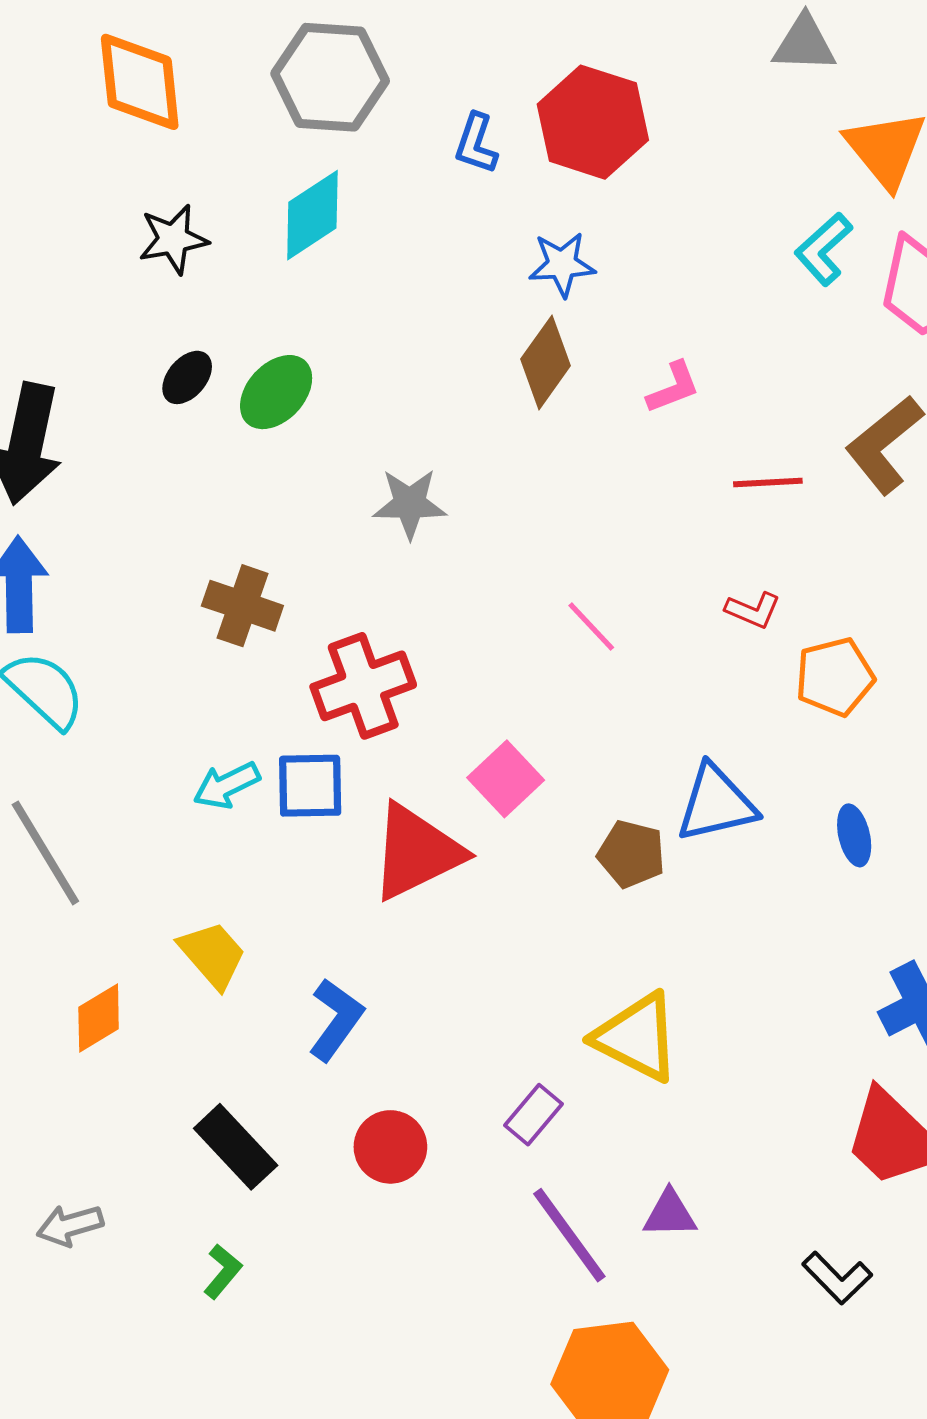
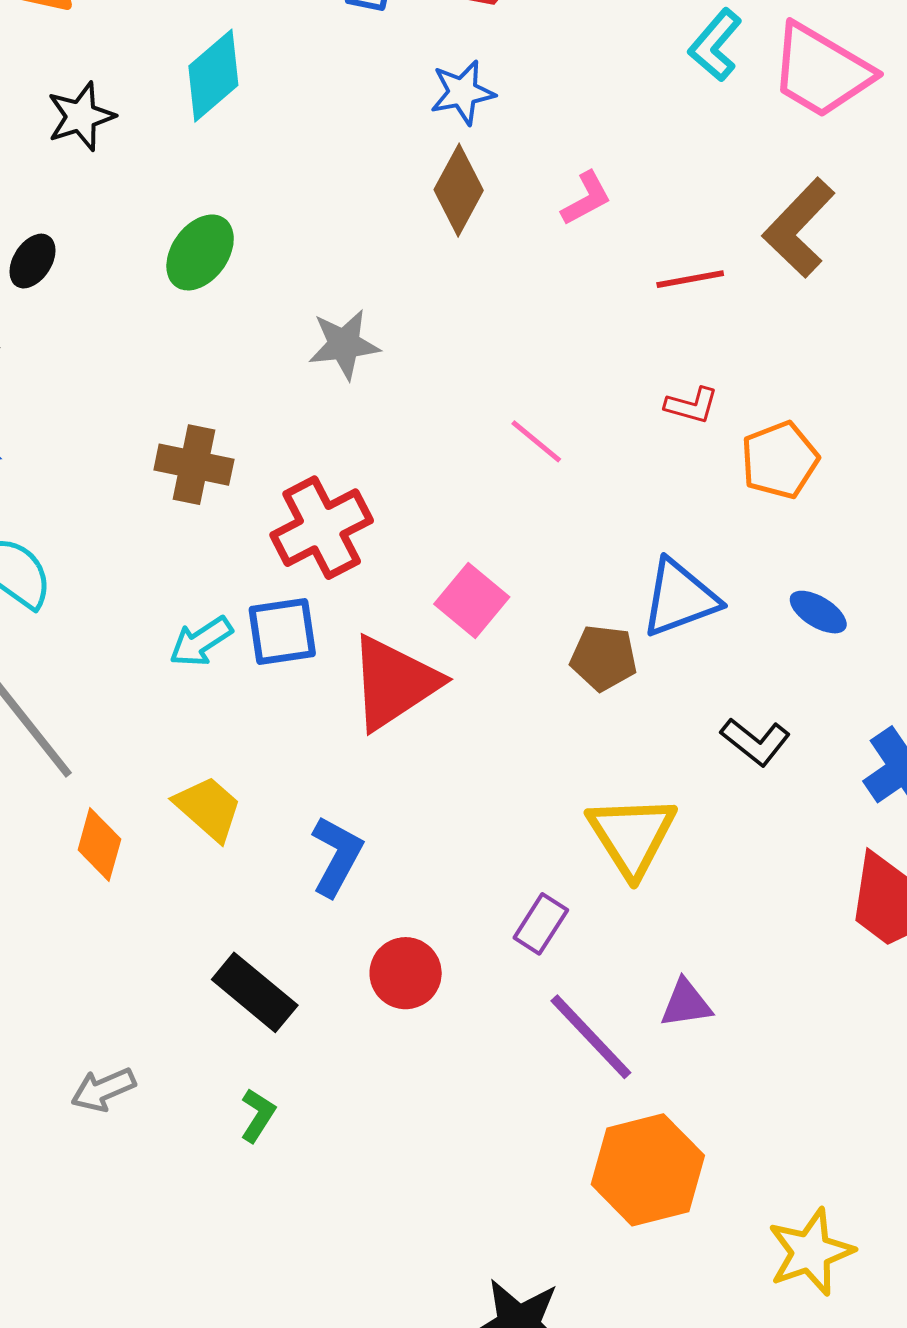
black ellipse: (187, 377) -> (32, 261), moved
blue ellipse: (854, 835) -> (818, 612), turned -38
orange diamond: (99, 1018) -> (99, 845), moved, turned -36
yellow triangle: (637, 1037) -> (632, 836), turned 38
black L-shape: (837, 1278) -> (755, 742), moved

